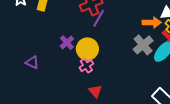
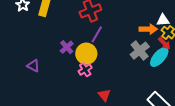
purple line: (99, 18) -> (97, 34), moved
red triangle: (95, 91) -> (104, 95), moved

